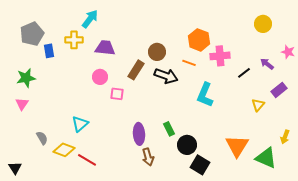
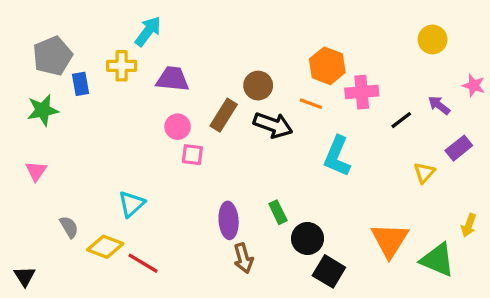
pink circle: (100, 77) -> (178, 127), moved
green star: (26, 78) -> (43, 110), moved

